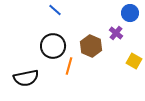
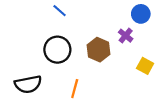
orange line: (69, 66) -> (75, 89), moved

